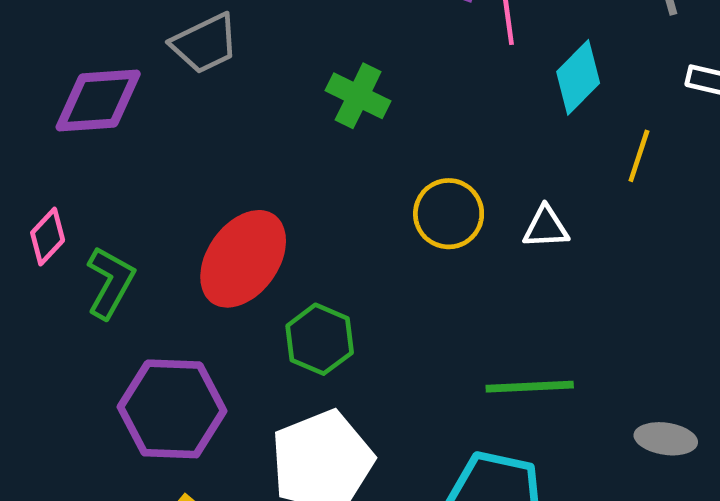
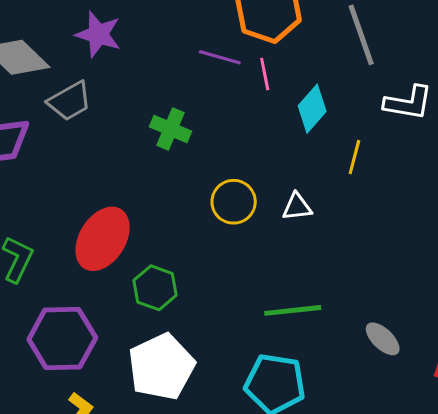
gray ellipse: (666, 439) -> (383, 339), turned 39

